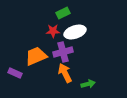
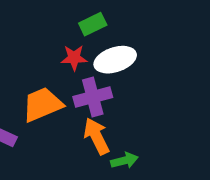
green arrow: (88, 84) -> (124, 160), moved

